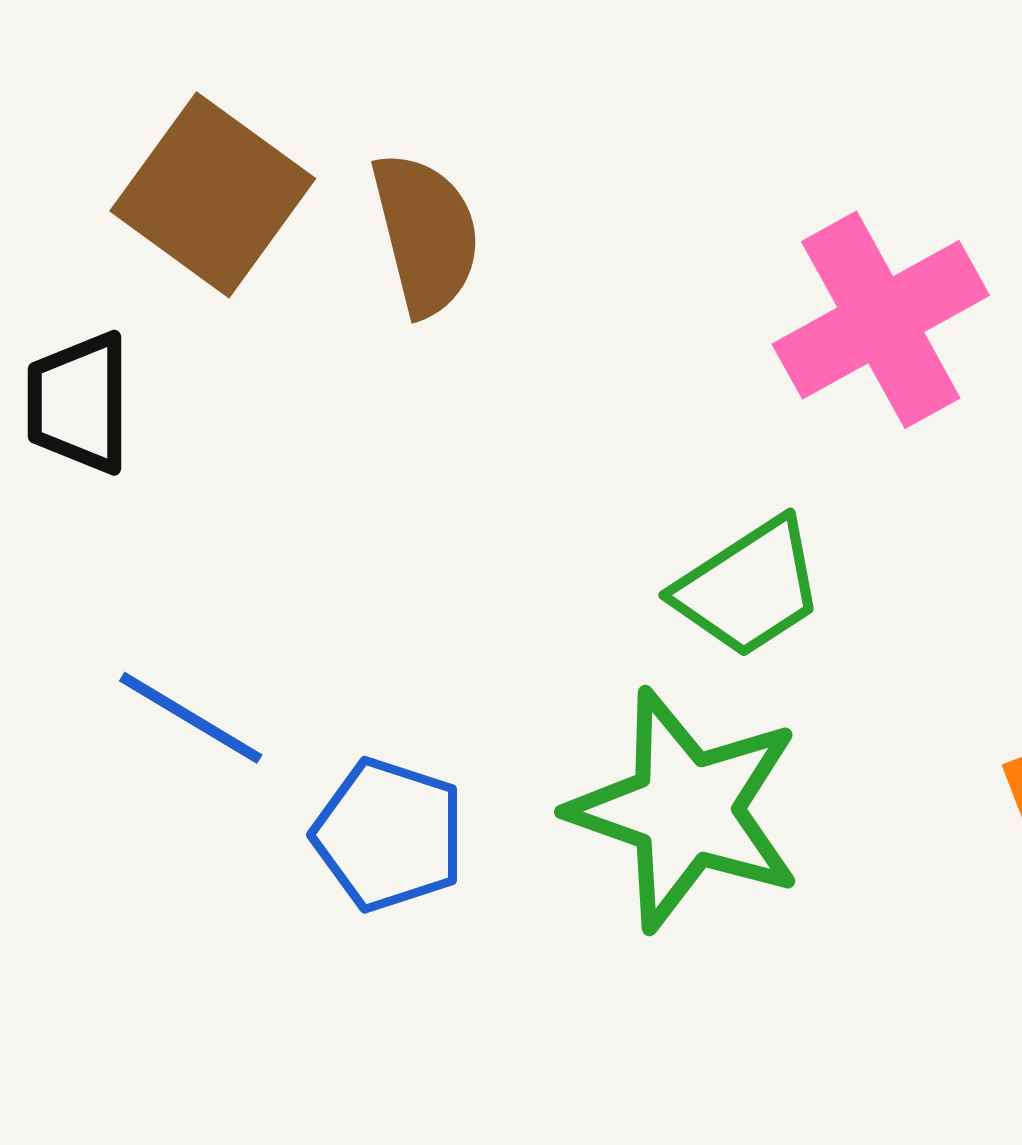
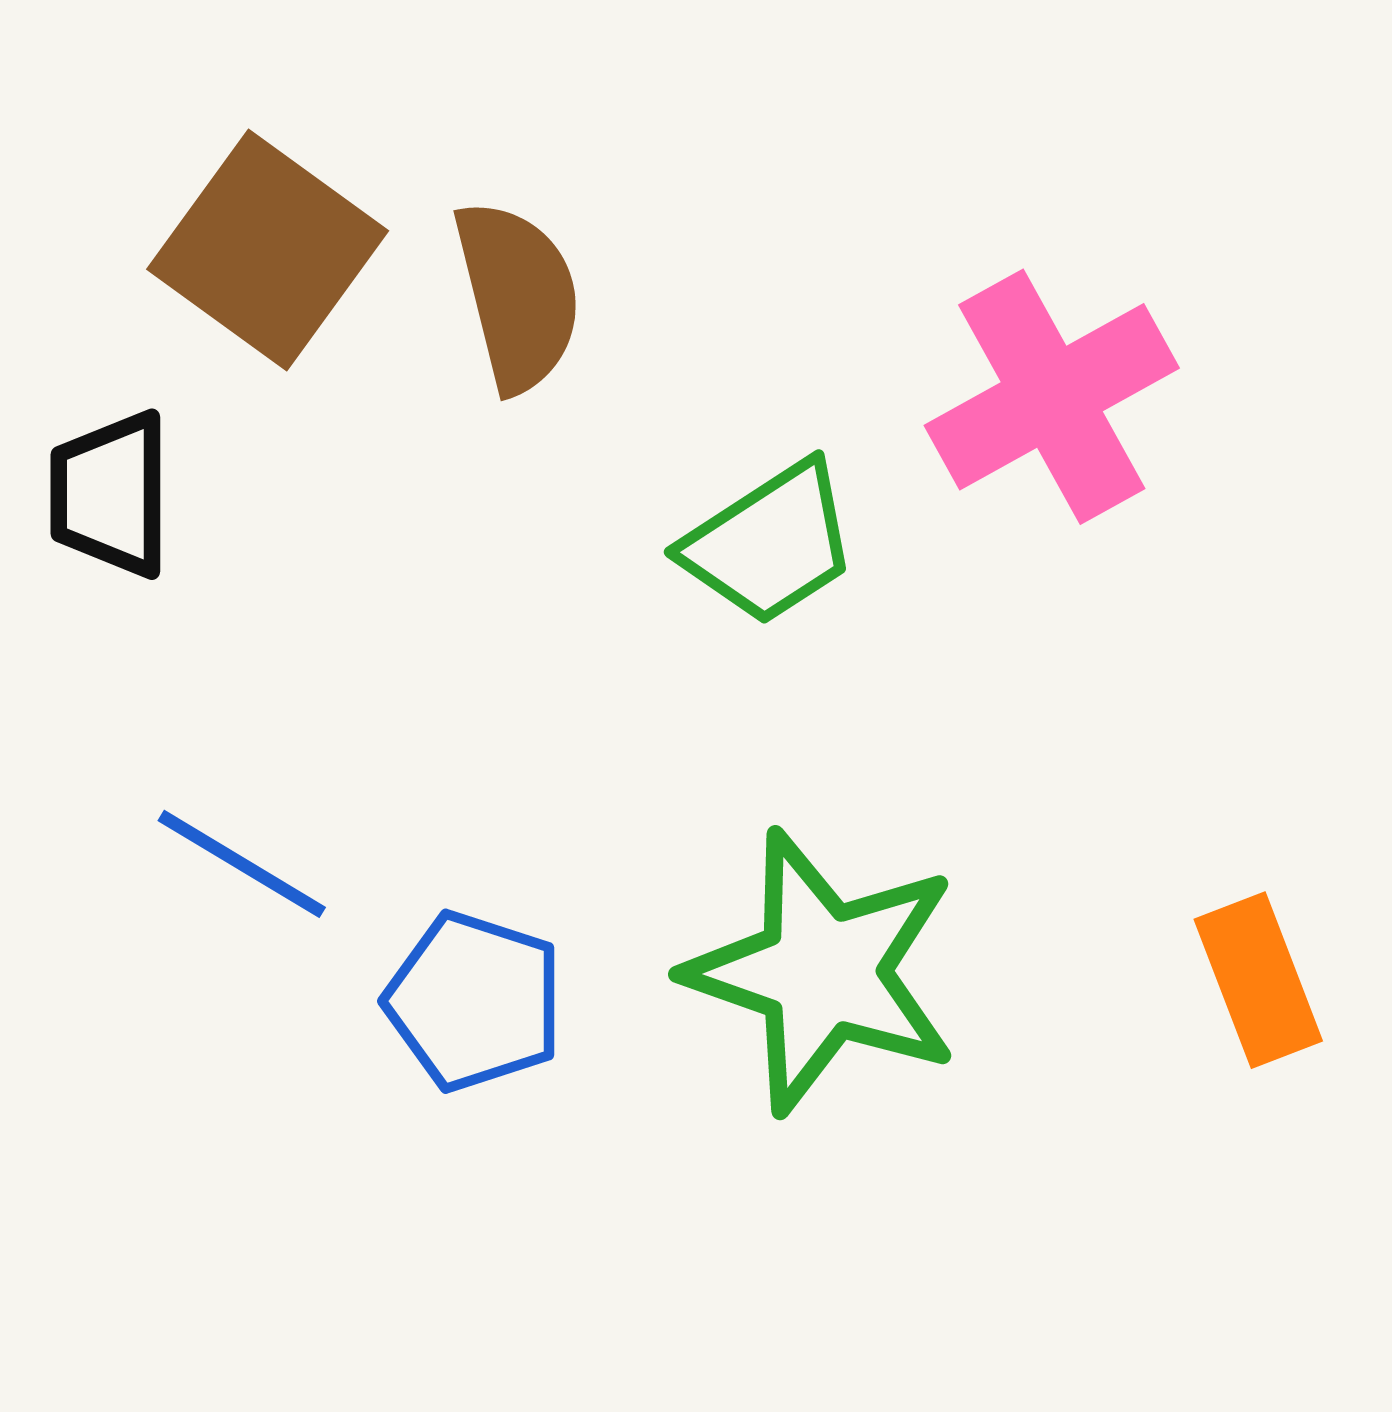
green trapezoid: (749, 588) -> (770, 543), moved

